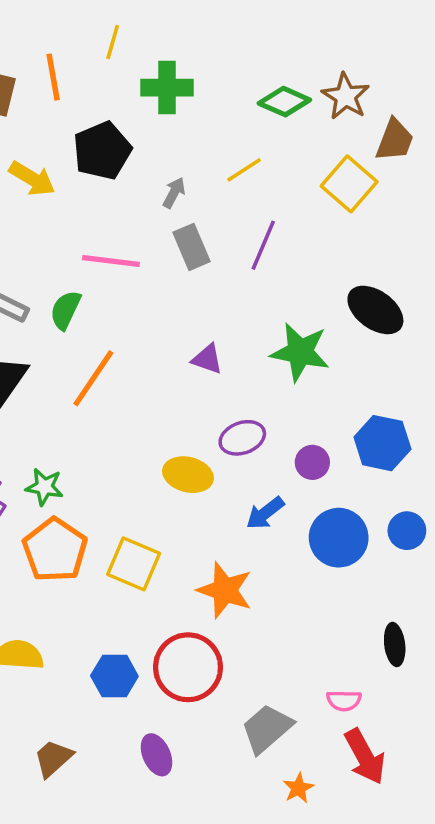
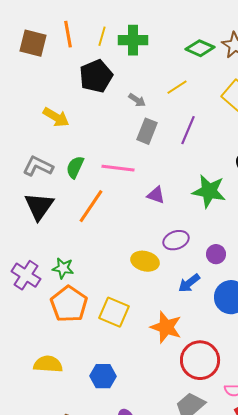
yellow line: (113, 42) -> (102, 36), moved
yellow arrow: (32, 179) -> (56, 117), moved
gray arrow: (174, 193) -> (137, 100), turned 96
gray rectangle: (192, 247) -> (147, 131), turned 45
pink line: (111, 261) -> (118, 168), moved
red circle: (188, 667) -> (200, 360), moved

